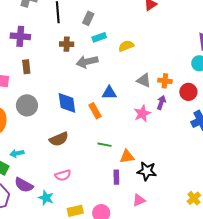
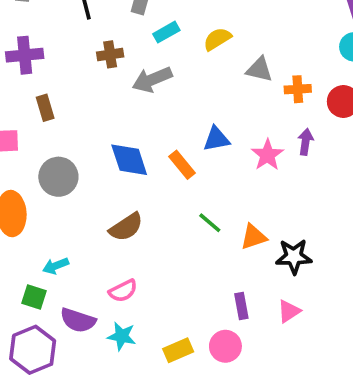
gray triangle: (144, 80) -> (259, 69), moved
blue triangle: (109, 93) -> (216, 139), moved
purple arrow: (161, 103) -> (305, 142), moved
green line: (105, 145) -> (210, 223), turned 40
pink semicircle: (63, 175) -> (123, 291), moved
purple rectangle: (116, 177) -> (241, 306), moved

